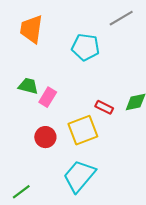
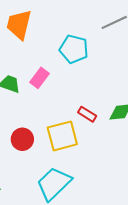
pink rectangle: (48, 97) -> (39, 78), moved

